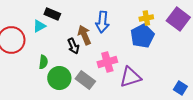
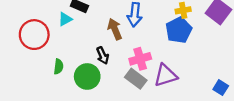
black arrow: (73, 46) -> (103, 56), moved
green semicircle: (43, 62) -> (58, 67), moved
gray rectangle: (85, 80) -> (136, 79), moved

